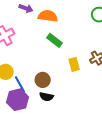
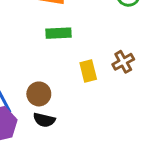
green rectangle: (54, 40) -> (59, 33), turned -42

